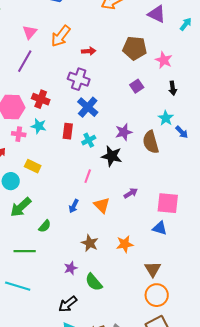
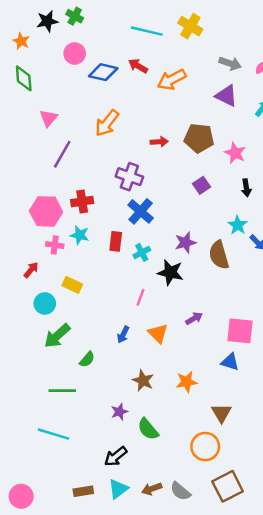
pink triangle: (30, 32) -> (49, 118), moved
red arrow: (89, 51) -> (159, 142), moved
red cross: (41, 99) -> (82, 201), turned -30
orange circle: (157, 295) -> (205, 447), moved

